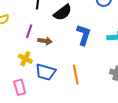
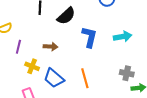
purple line: (29, 31) -> (18, 47), moved
blue trapezoid: (46, 72) -> (54, 78), turned 30

